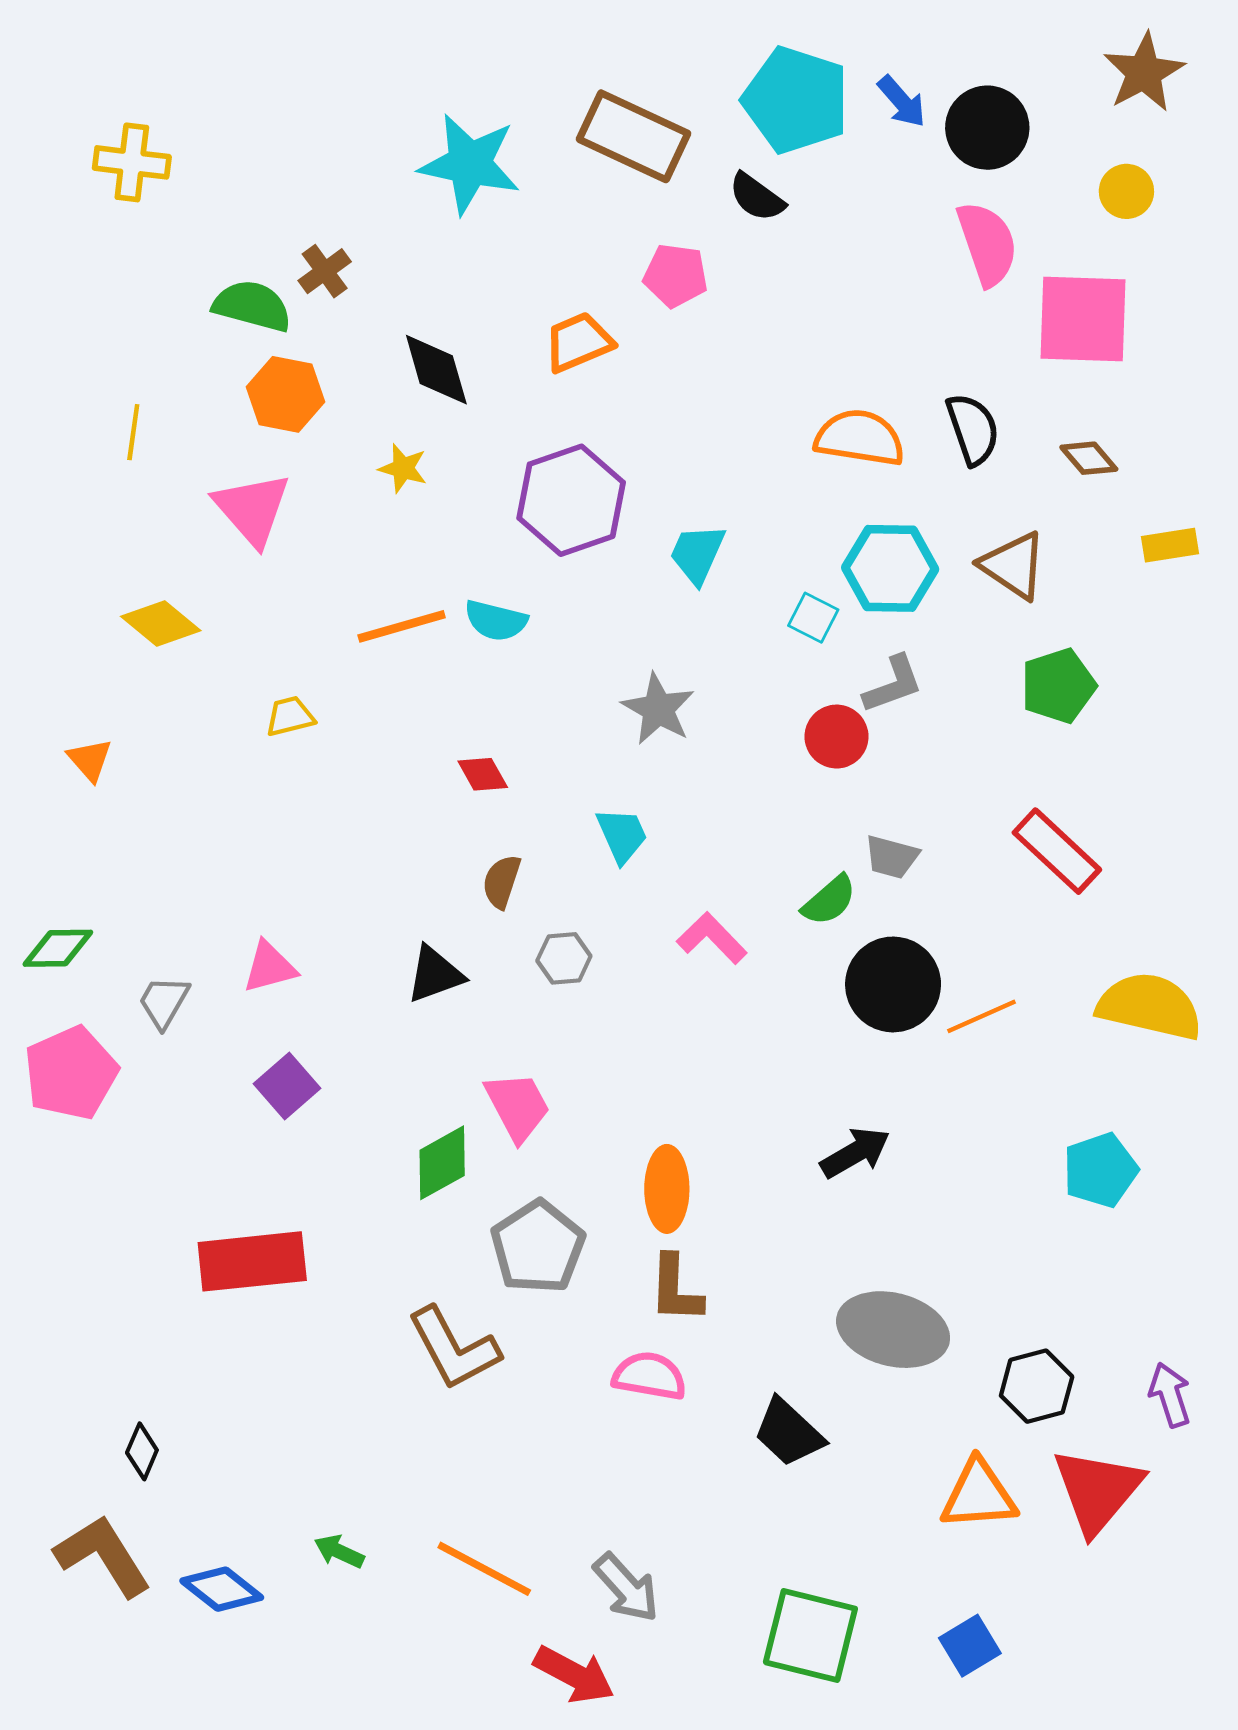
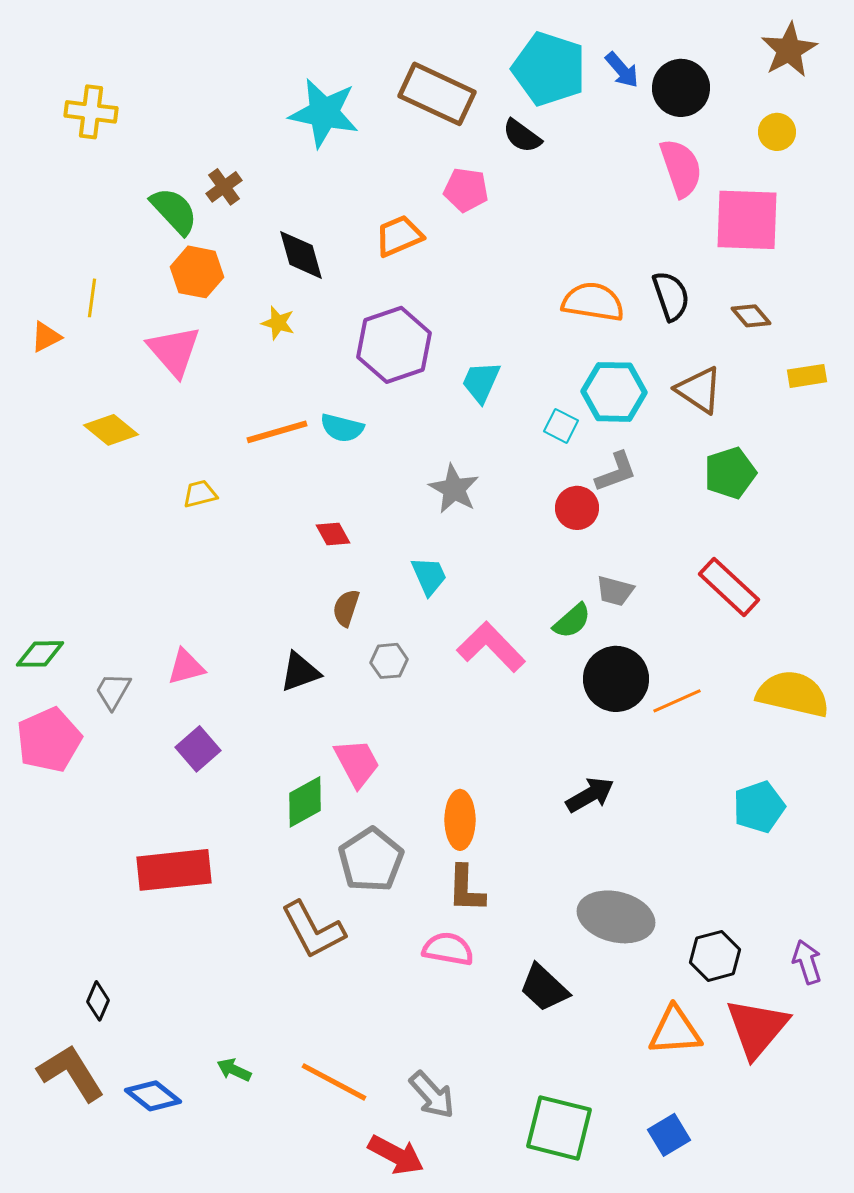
green semicircle: (252, 306) -> (174, 211), turned 32
orange triangle: (90, 760) -> (46, 337), moved, turned 44
pink L-shape: (712, 938) -> (491, 647), size x1.4

